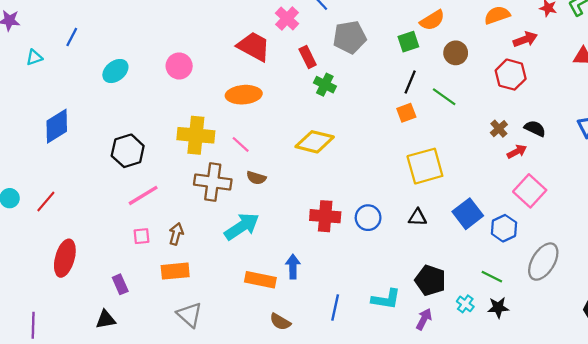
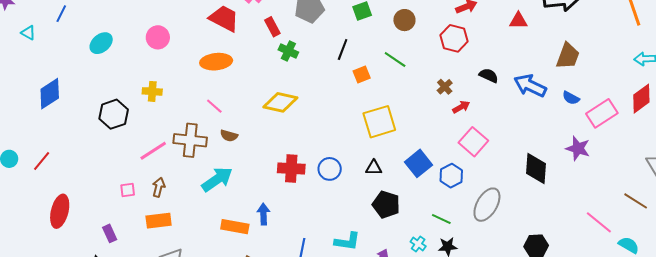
cyan triangle: (34, 57) -> (28, 33), turned 49
black line: (410, 82) -> (343, 50), moved
black semicircle: (535, 128) -> (489, 75), moved
yellow cross: (196, 135) -> (152, 91), moved, size x0.6
pink line: (143, 195) -> (153, 151), moved
black pentagon: (430, 280) -> (386, 205), moved

